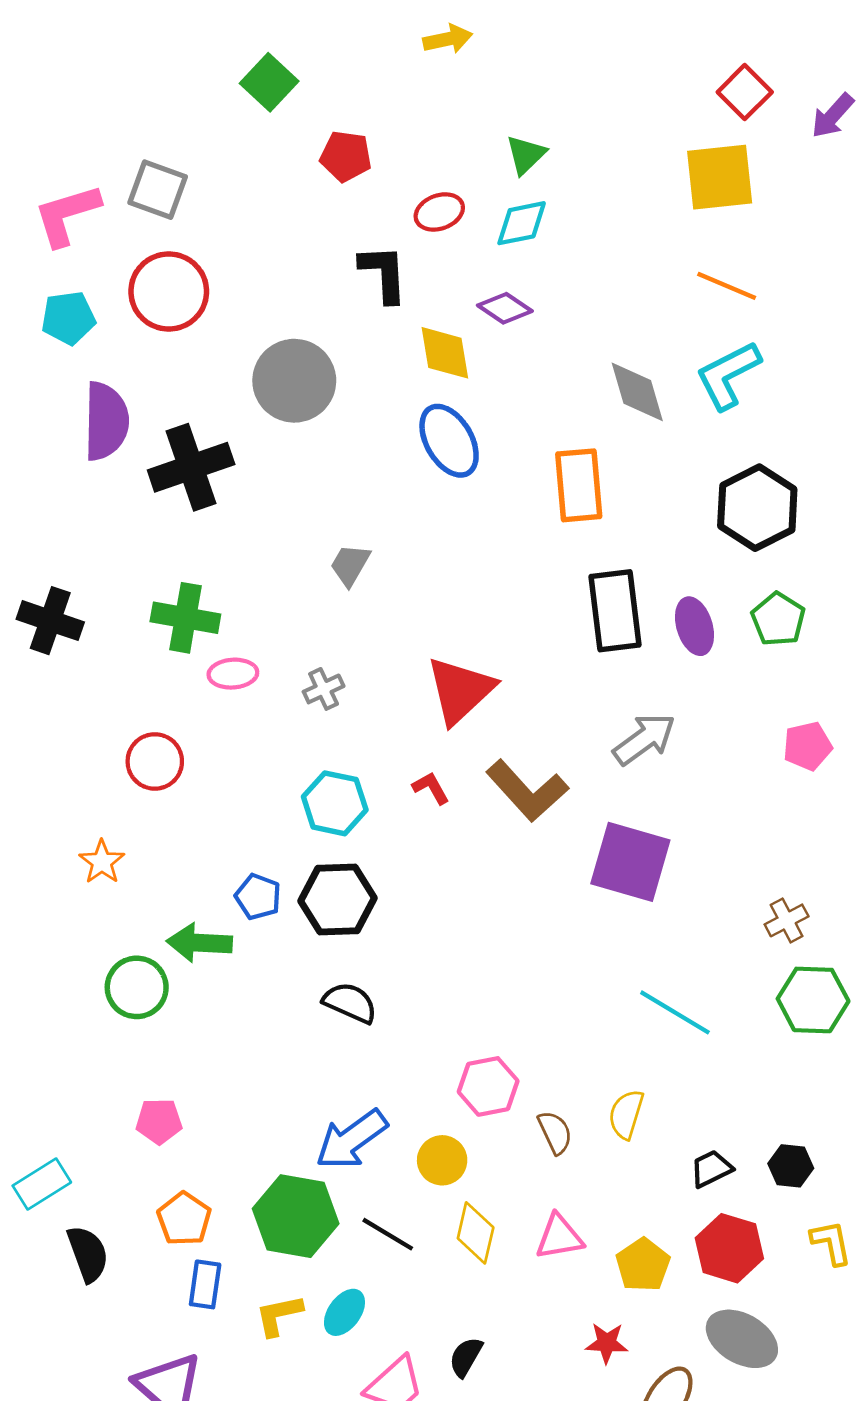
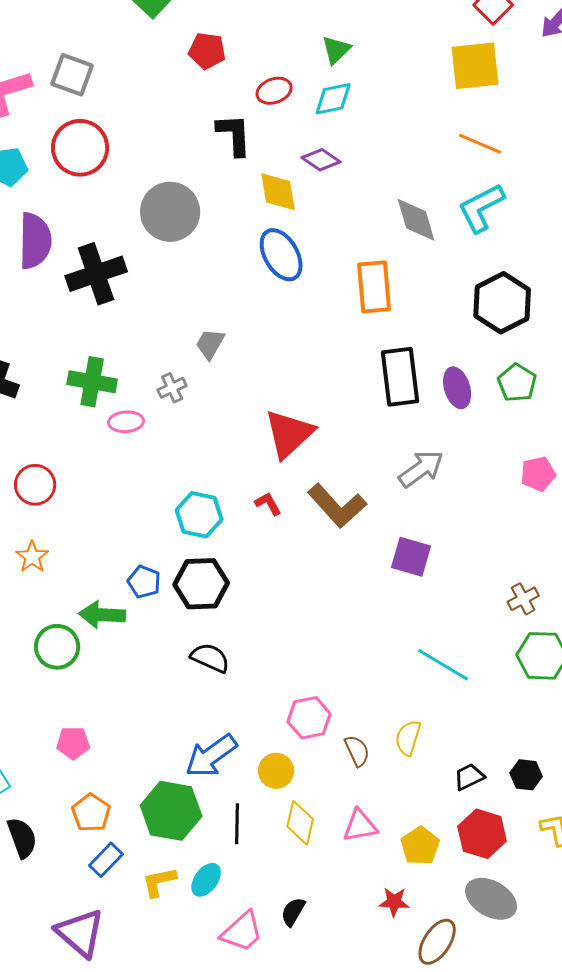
gray cross: (324, 689) -> (172, 388), moved
red circle: (155, 761) -> (35, 485), moved
purple square: (630, 862) -> (411, 557), size x0.7
black line: (388, 1234) -> (237, 824), turned 60
blue rectangle: (205, 1284) -> (106, 860), turned 36

